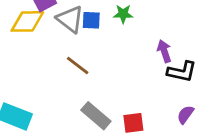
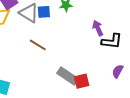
gray rectangle: (96, 116) -> (68, 76), moved

